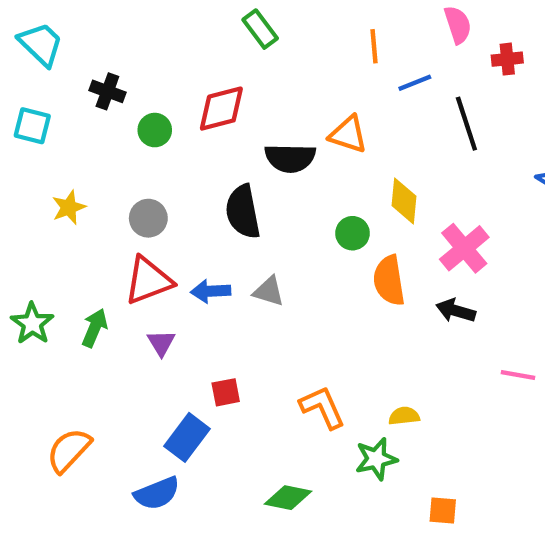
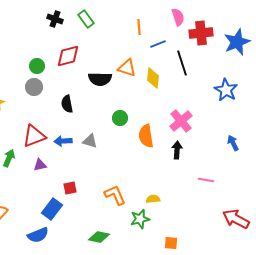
red cross: (507, 59) -> (201, 33), size x1.6
black cross: (107, 91) -> (55, 19), moved
yellow diamond: (404, 201) -> (153, 78), moved
black semicircle: (243, 212) -> (67, 104), moved, size x0.7
gray circle: (148, 218) -> (34, 87), moved
green circle: (353, 233) -> (120, 118), moved
black arrow: (456, 311) -> (177, 150), turned 78
purple triangle: (161, 343) -> (40, 165), turned 48

